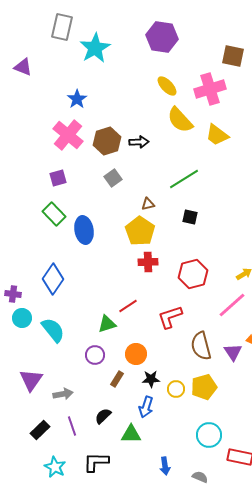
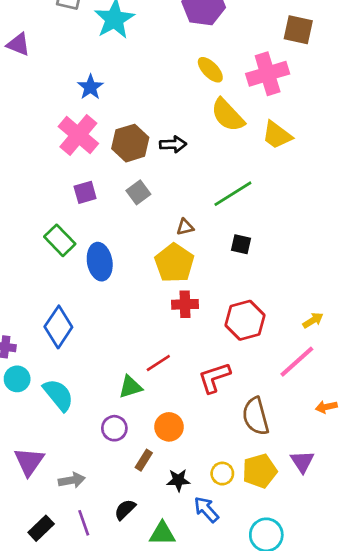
purple square: (58, 178) -> (85, 192), moved
purple triangle: (233, 352) -> (302, 462), moved
black star: (151, 379) -> (178, 480), moved
blue arrow: (146, 407) -> (206, 510), moved, turned 120

